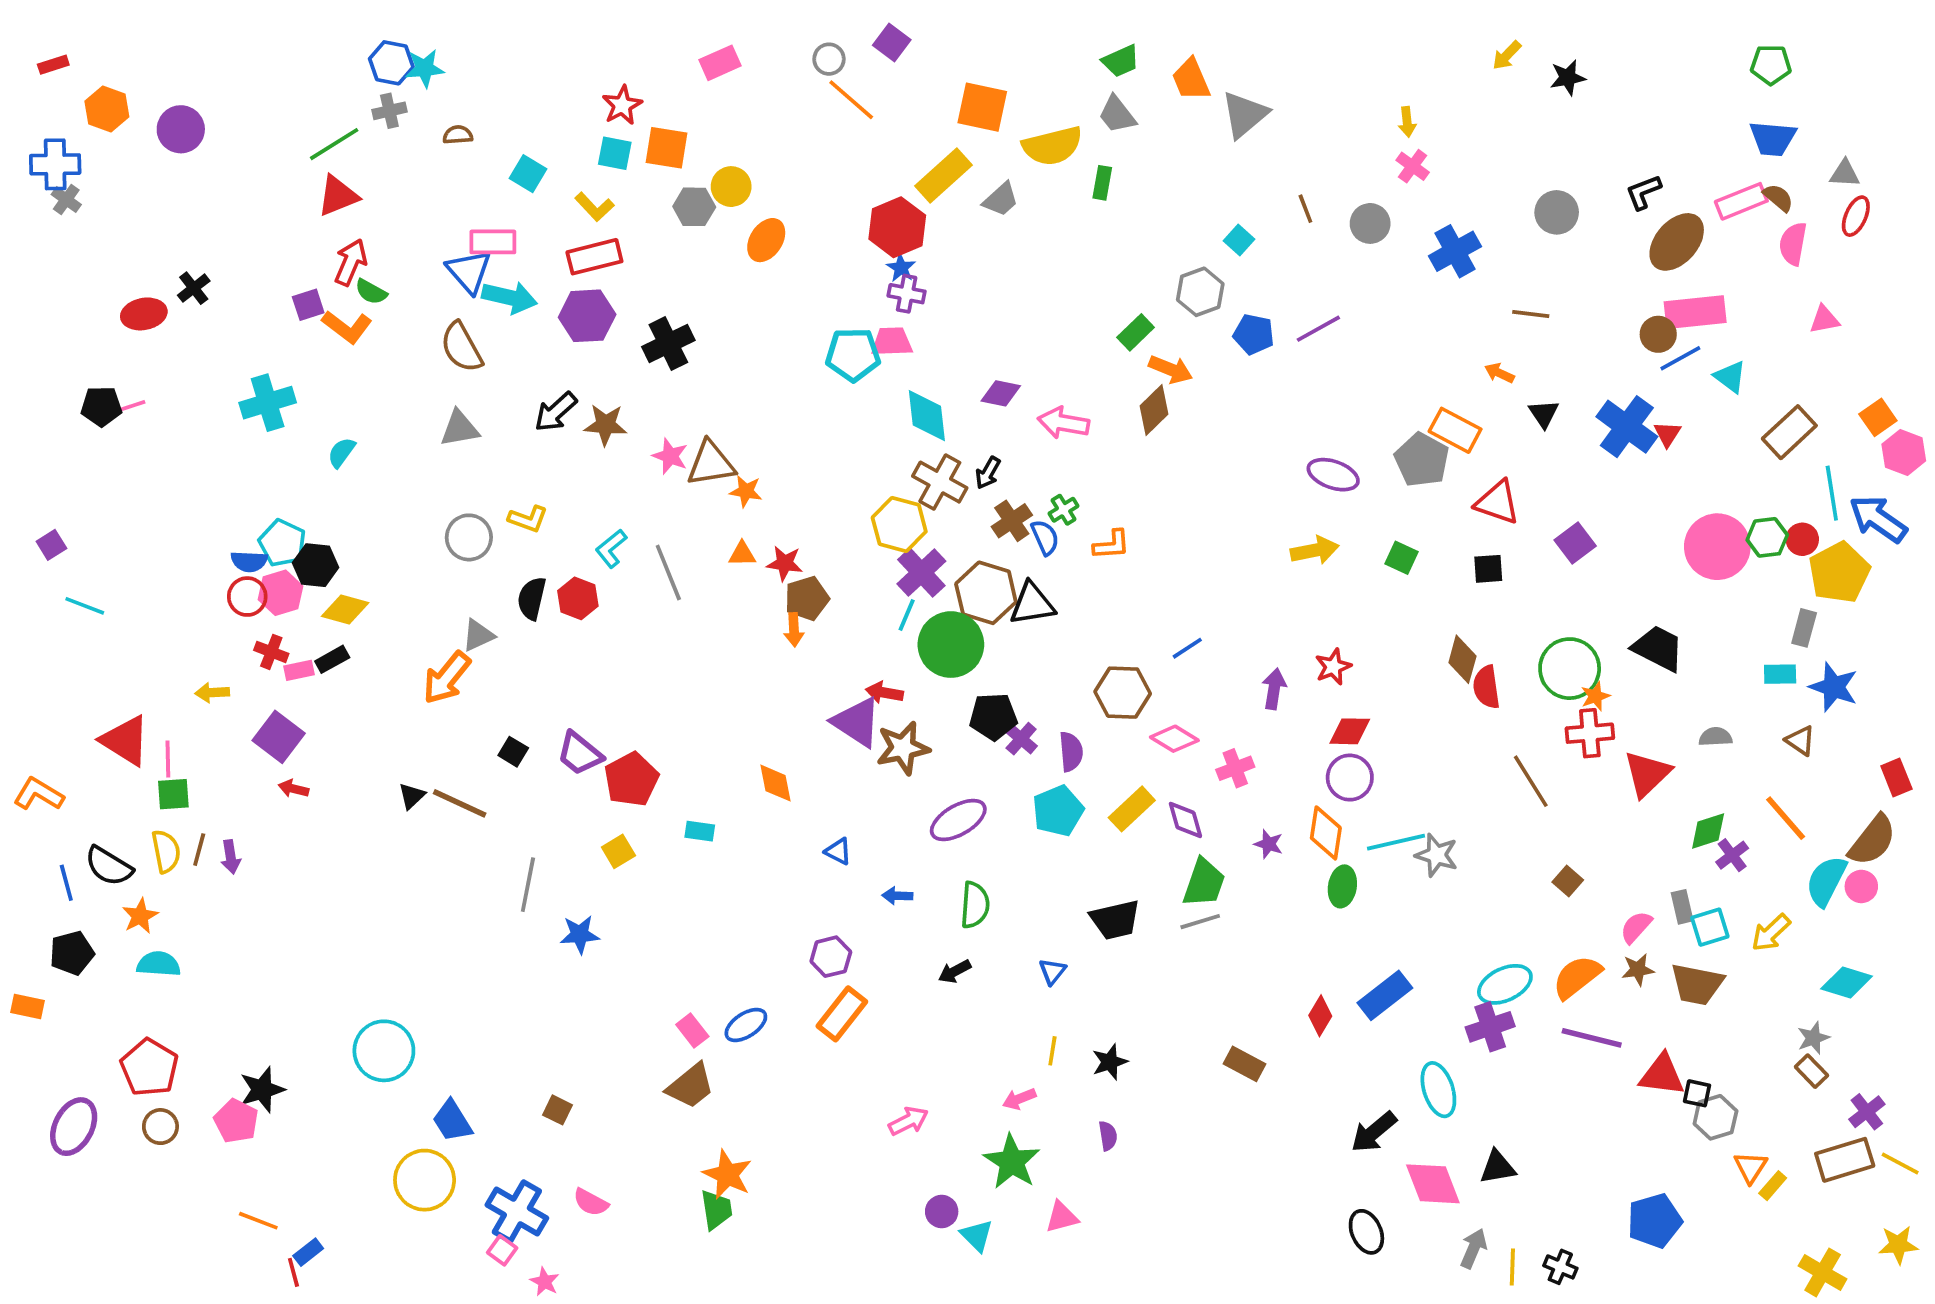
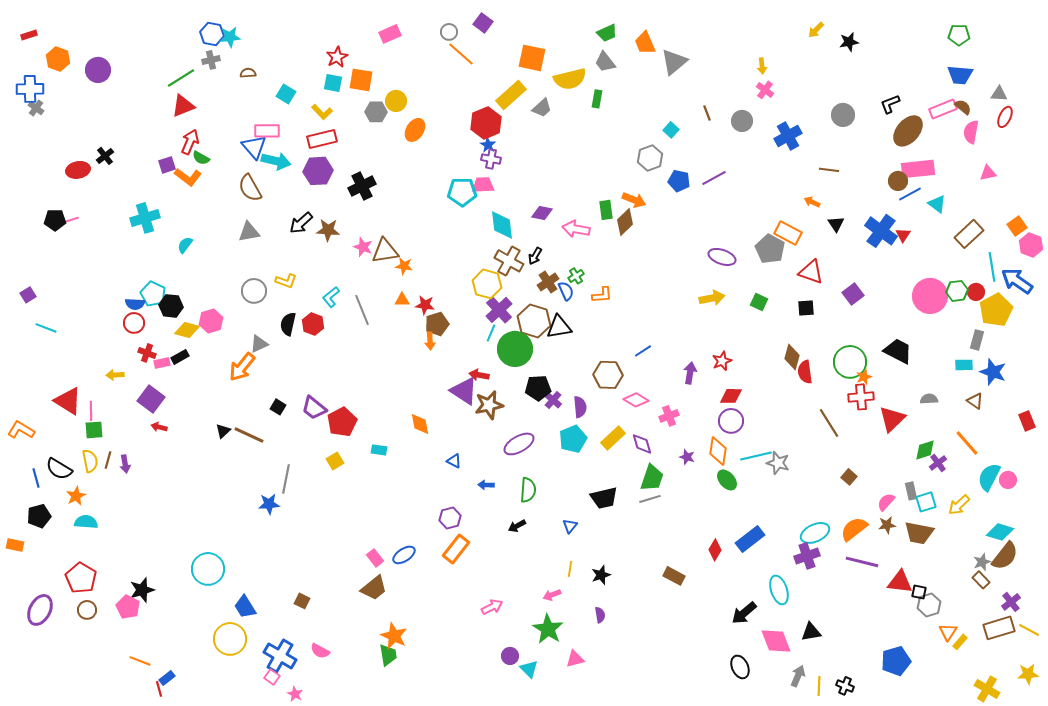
green rectangle: (1136, 332) -> (606, 210), moved, turned -54
pink hexagon: (280, 593) -> (211, 321), moved
brown semicircle: (1872, 840) -> (1005, 556), moved
green ellipse: (1342, 886) -> (727, 480), turned -50
blue star: (580, 934) -> (269, 504), moved

